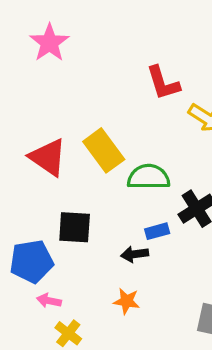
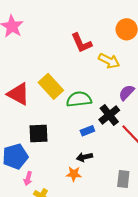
black arrow: (135, 254) -> (84, 157), moved
pink arrow: (49, 301) -> (28, 179), turned -80

